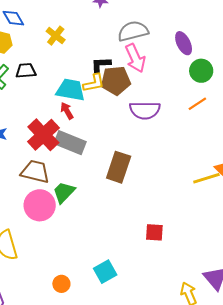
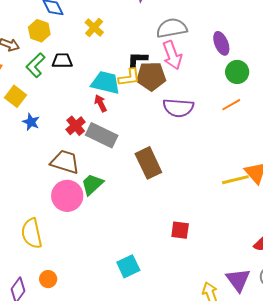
red cross: (43, 135) -> (76, 126), size x0.6
brown rectangle: (119, 167) -> (148, 163), turned -48
orange circle: (61, 284) -> (48, 279), moved

